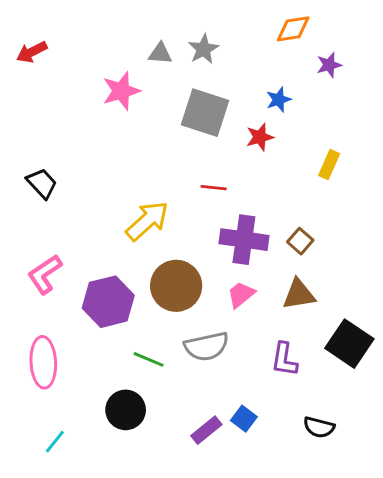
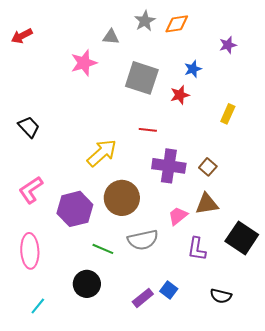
orange diamond: (293, 29) -> (177, 24), moved
gray star: (204, 49) -> (145, 21), moved
pink trapezoid: (241, 294) -> (178, 216), moved

